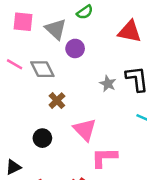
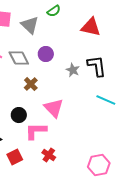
purple circle: (75, 48) -> (46, 54), moved
pink L-shape: (104, 157) -> (36, 131), moved

